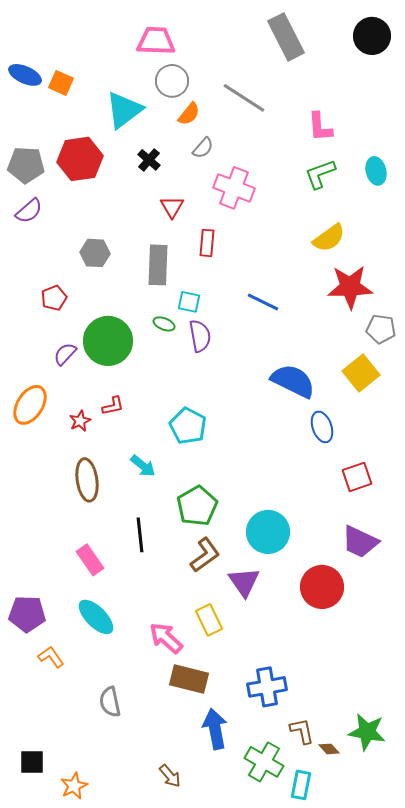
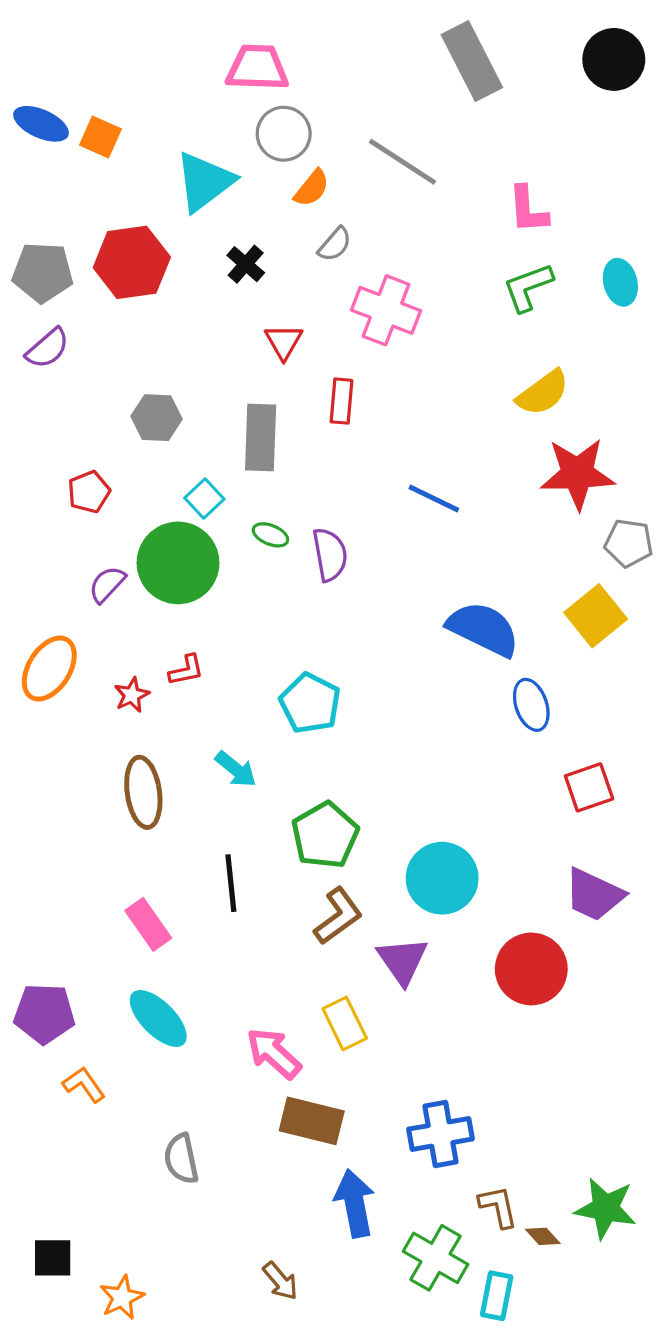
cyan square: (189, 302) -> (204, 499), moved, turned 35

